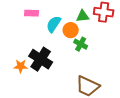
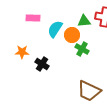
black cross: (41, 59) -> (42, 64), size x0.6
orange star: (21, 66) -> (22, 52), moved

